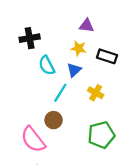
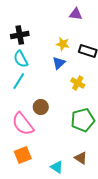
purple triangle: (87, 26) -> (76, 14), moved
cyan semicircle: (47, 65) -> (21, 59), moved
cyan line: (60, 93) -> (19, 81), moved

